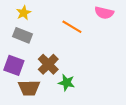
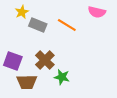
gray rectangle: (23, 35) -> (38, 25), moved

